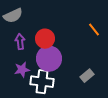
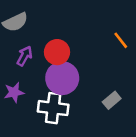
purple arrow: (20, 42) -> (24, 56), turned 35
purple star: (22, 70) -> (14, 92), moved

